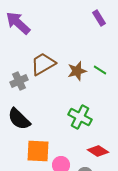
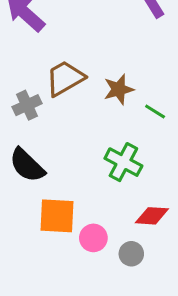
green line: (100, 70) -> (155, 111), moved
red diamond: (98, 151) -> (152, 216), turned -30

